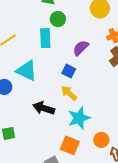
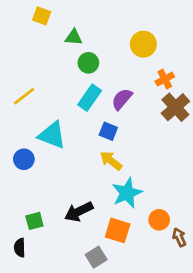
cyan rectangle: (45, 38) -> (90, 98), moved, turned 42
black arrow: (44, 108) -> (79, 212), moved, turned -40

